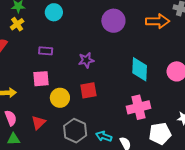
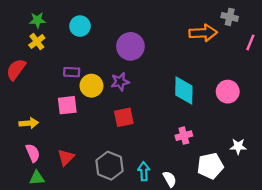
purple circle: (113, 21) -> (130, 46), moved
yellow circle: (60, 98) -> (91, 86), moved
pink cross: (139, 107) -> (184, 136), size x0.6
cyan arrow: (104, 136) -> (144, 171), turned 70

